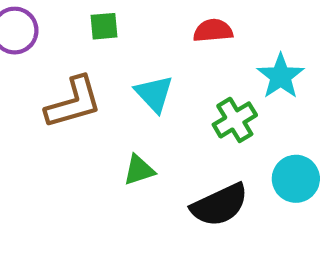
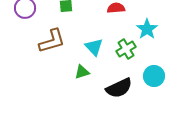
cyan triangle: (154, 94) -> (94, 47), moved

